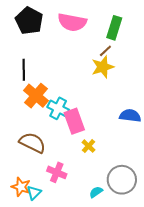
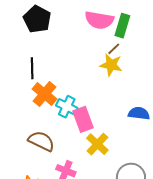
pink semicircle: (72, 22) -> (99, 20), moved
yellow star: (103, 67) -> (111, 65), turned 30
yellow cross: (88, 146) -> (97, 144), size x1.6

